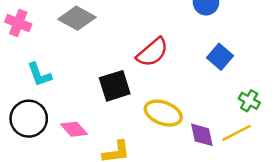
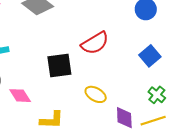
green cross: (249, 101) -> (157, 95), moved
yellow ellipse: (163, 113) -> (96, 94), size x0.7

